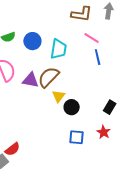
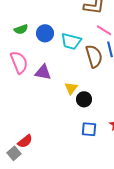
cyan trapezoid: (59, 49) -> (71, 41), turned 95
brown semicircle: (48, 77) -> (94, 56), moved, turned 120

